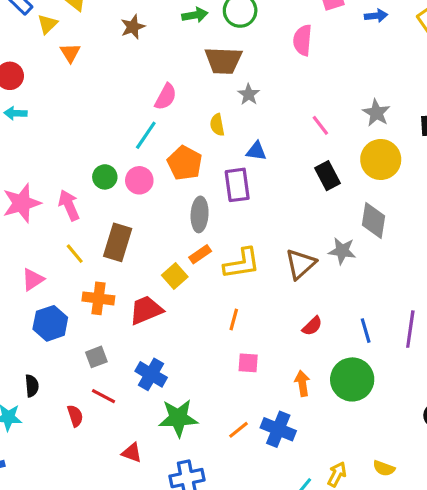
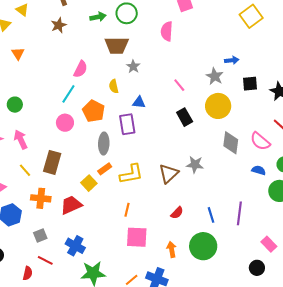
blue arrow: (376, 16) -> (232, 60), moved
orange triangle: (70, 53) -> (18, 54), moved
green circle: (105, 177) -> (15, 105), moved
gray diamond: (374, 220) -> (231, 143), moved
pink square: (248, 363) -> (137, 237), size x1.6
red semicircle: (75, 416) -> (28, 273), turned 32

